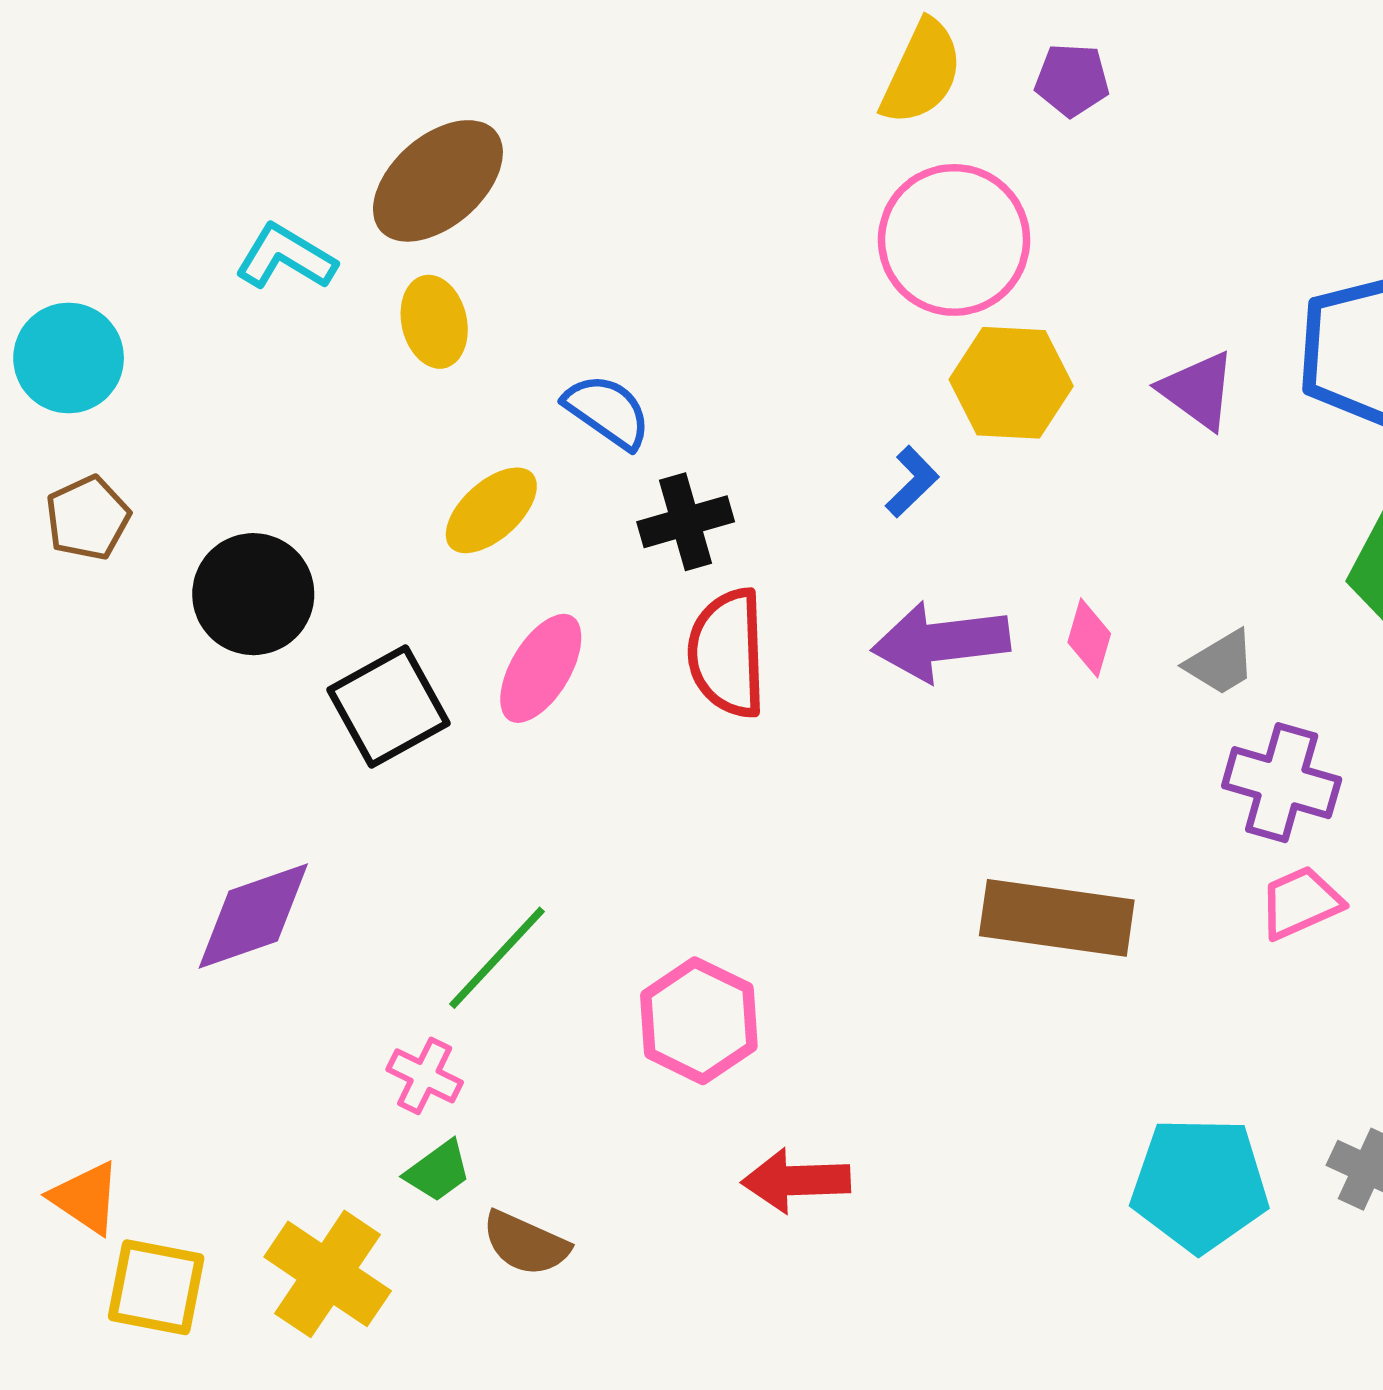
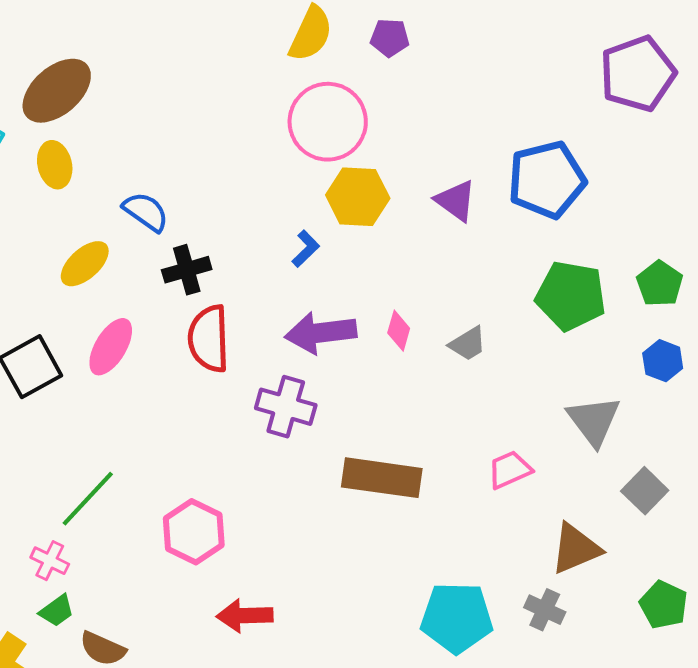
purple cross: (1282, 783) -> (286, 407), moved

